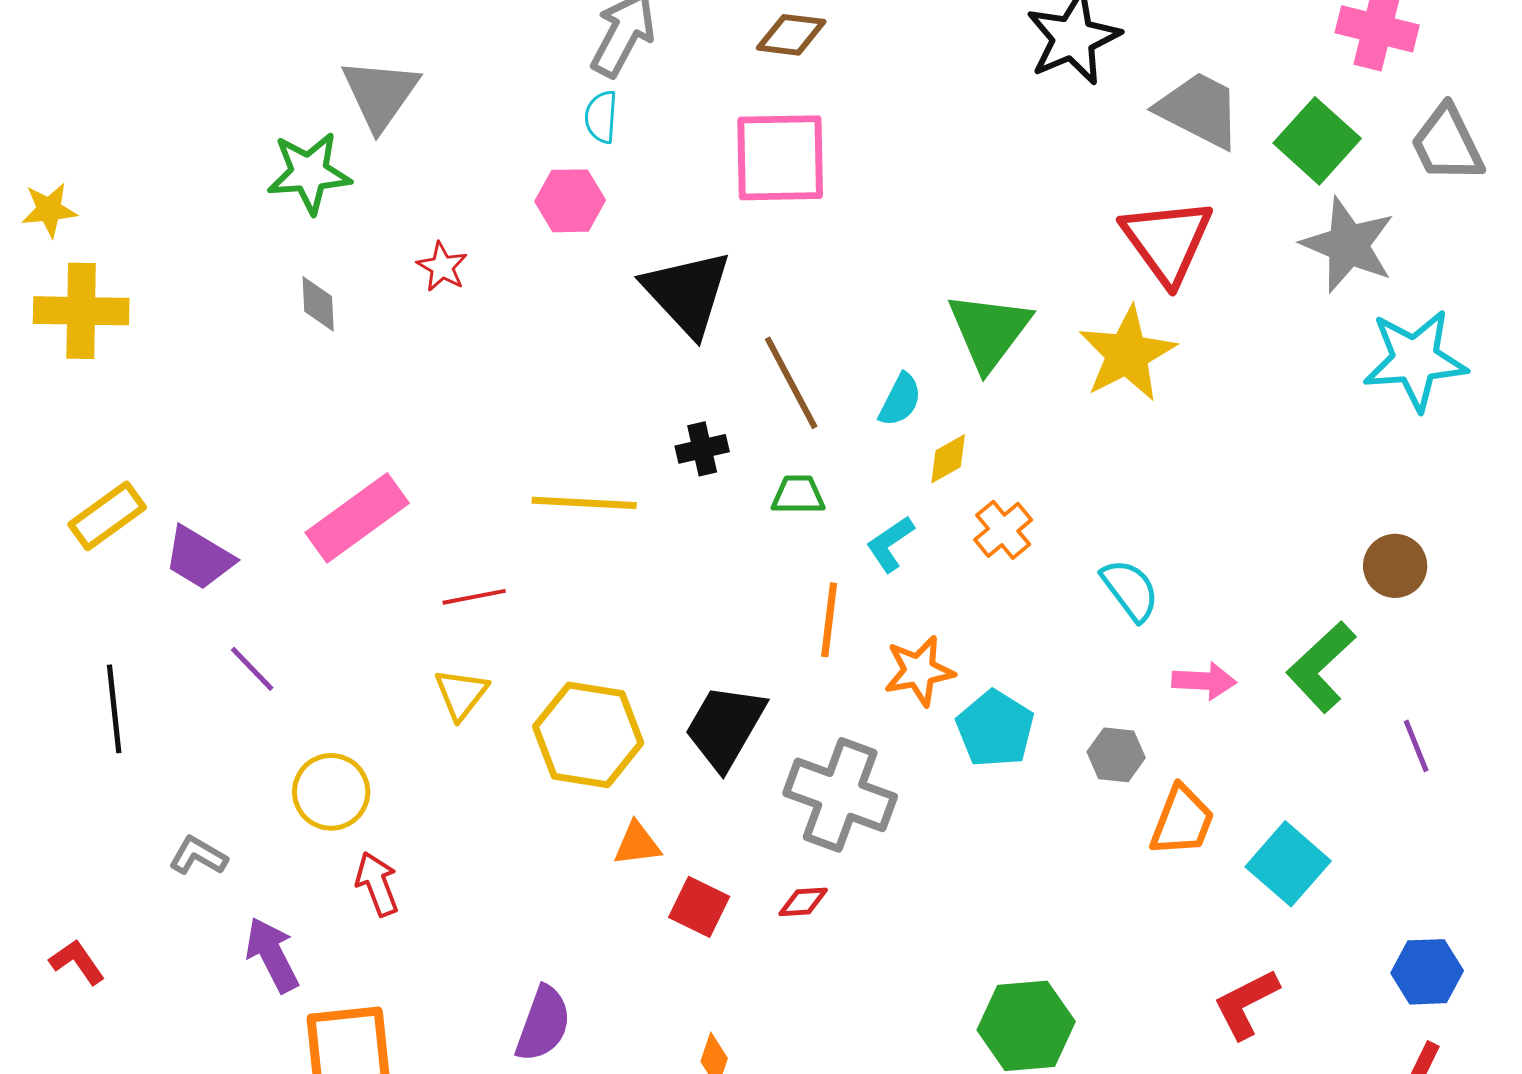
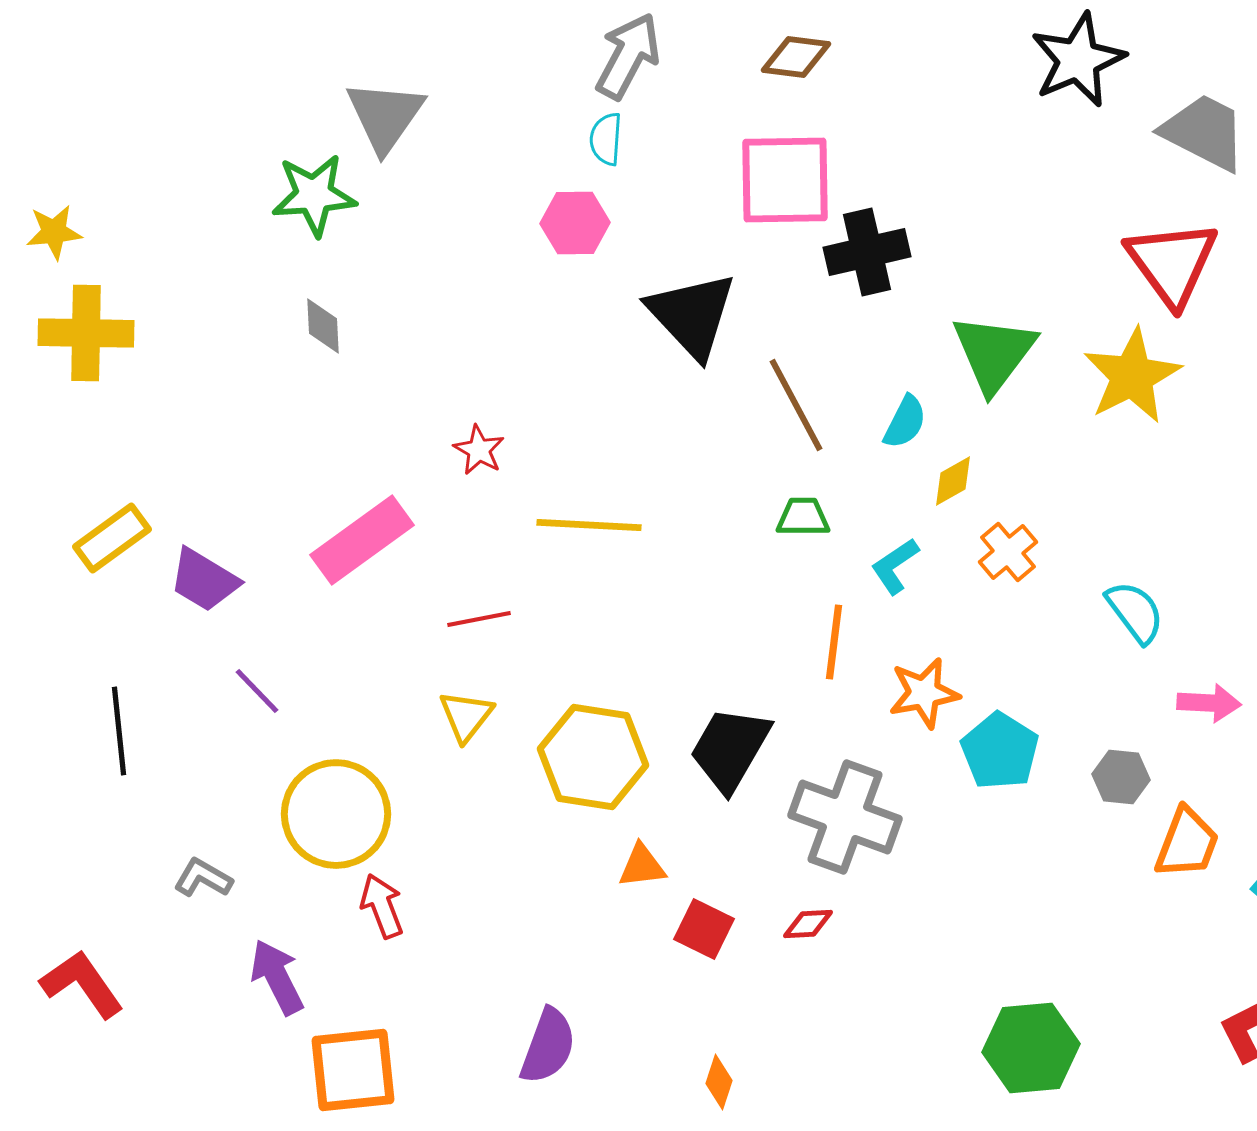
red star: (442, 267) -> (479, 450), moved
black cross: (702, 449) -> (867, 252), moved, size x1.6
yellow circle: (331, 792) -> (336, 814), size x1.4
red L-shape: (77, 962) -> (82, 984), size x1.5

